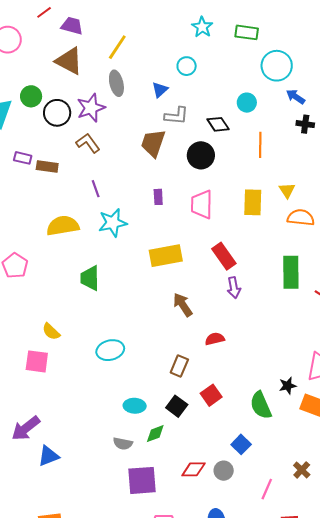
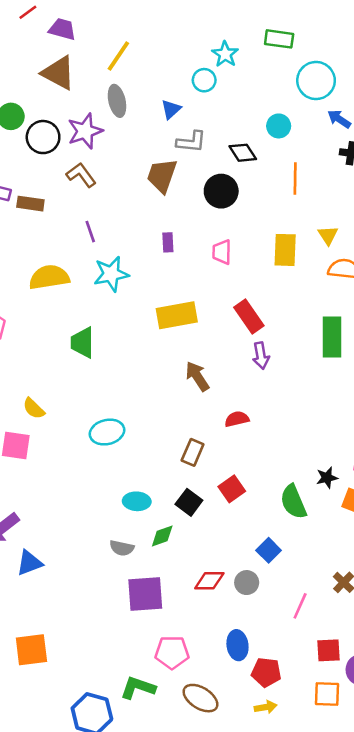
cyan star: (202, 27) -> (225, 54), moved
pink trapezoid: (202, 204) -> (222, 252), size x0.7

